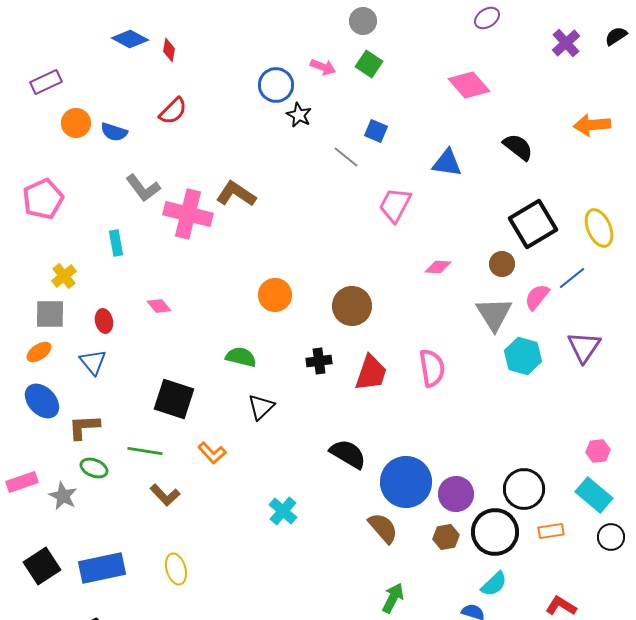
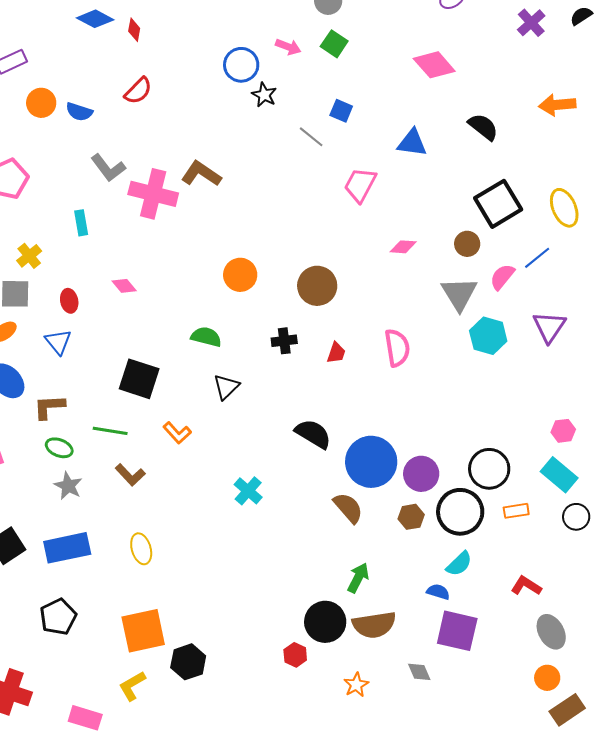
red trapezoid: (371, 373) -> (336, 353), size x0.6
gray star: (63, 496) -> (68, 486), moved

